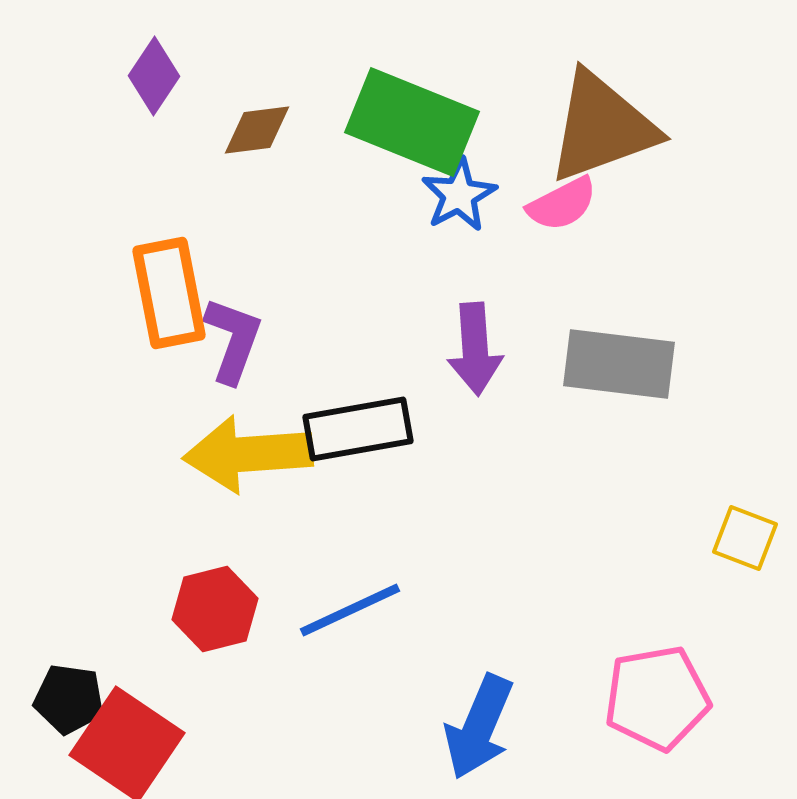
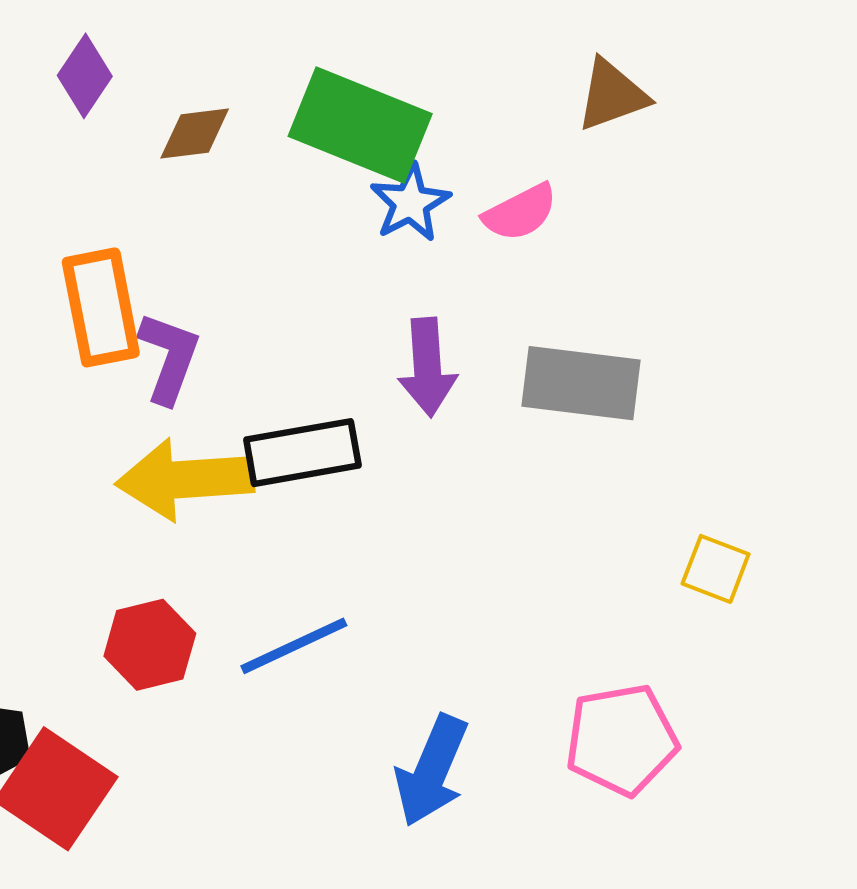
brown triangle: (602, 127) -> (612, 95), moved, size x0.6

